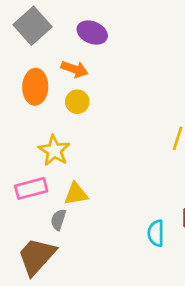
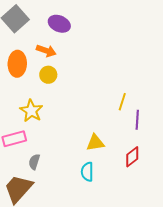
yellow triangle: (76, 194) -> (95, 143), moved
cyan semicircle: (156, 233) -> (87, 172), moved

